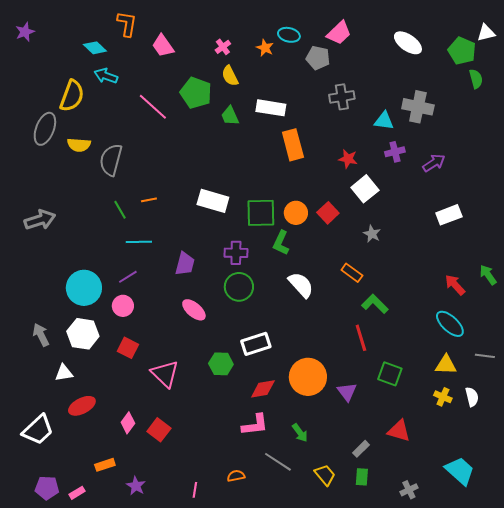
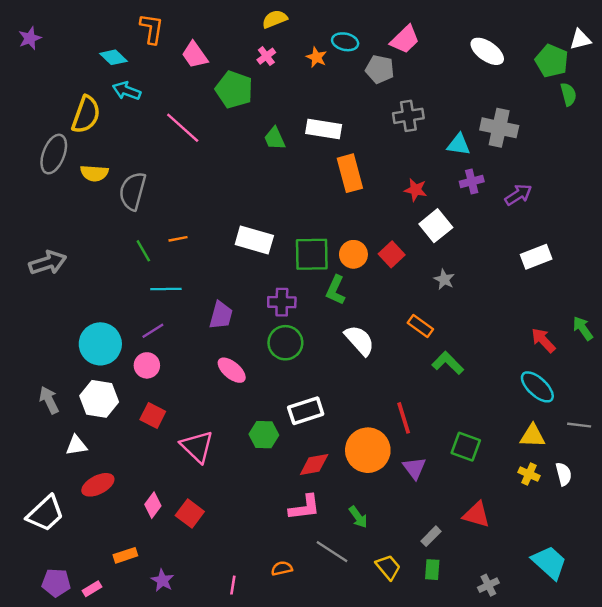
yellow semicircle: (230, 76) -> (275, 19), moved, turned 95
green pentagon: (196, 93) -> (234, 90), moved
red line: (361, 338) -> (404, 418), moved

